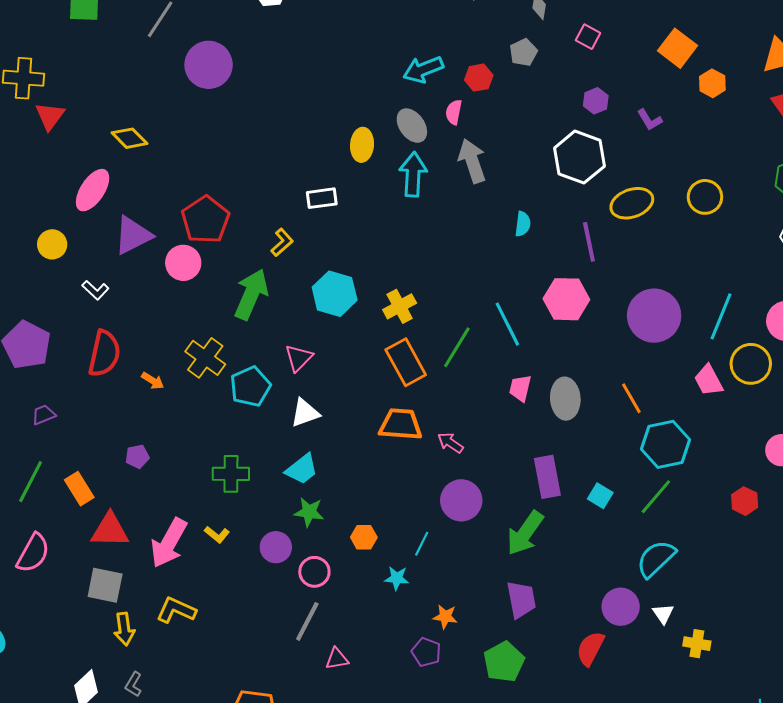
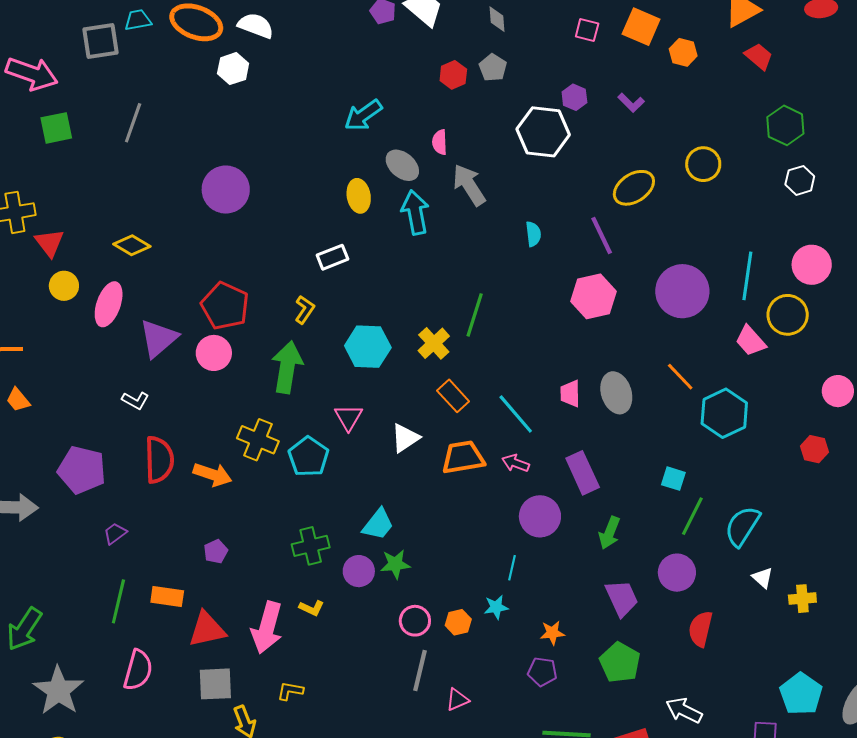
pink square: (588, 37) -> (587, 30), moved
purple circle: (209, 65) -> (226, 190), moved
cyan arrow: (423, 69) -> (363, 115), moved
red hexagon: (479, 78) -> (453, 75), moved
white hexagon: (579, 157) -> (543, 132), moved
yellow circle: (52, 244) -> (64, 286), moved
cyan line: (507, 324) -> (516, 414), moved
green line: (457, 347) -> (475, 315), moved
orange rectangle: (406, 362) -> (453, 396), size x0.7
orange arrow: (153, 381) -> (213, 474), size x1.6
white triangle: (305, 413) -> (405, 438), moved
purple rectangle: (547, 477) -> (583, 473), moved
orange rectangle: (79, 489) -> (167, 597), turned -36
green line: (656, 497) -> (692, 516), moved
green arrow: (525, 533) -> (610, 533), size x0.7
orange hexagon: (364, 537) -> (458, 622), moved
purple circle: (276, 547) -> (359, 571), moved
purple circle: (621, 607) -> (677, 573), moved
yellow L-shape: (176, 610) -> (290, 691), size x0.7

